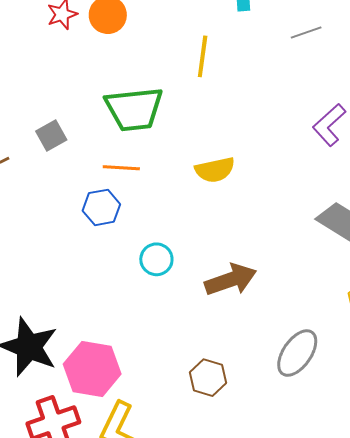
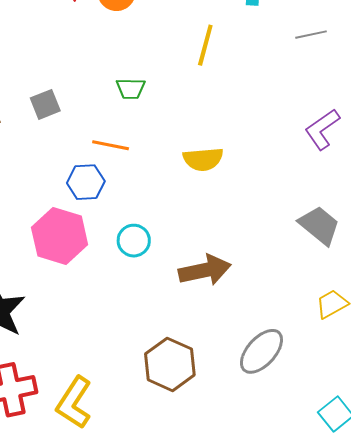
green trapezoid: (134, 109) -> (131, 89), size x0.5
pink hexagon: (92, 369) -> (60, 236), moved
brown hexagon: (208, 378) -> (170, 364), size x1.4

